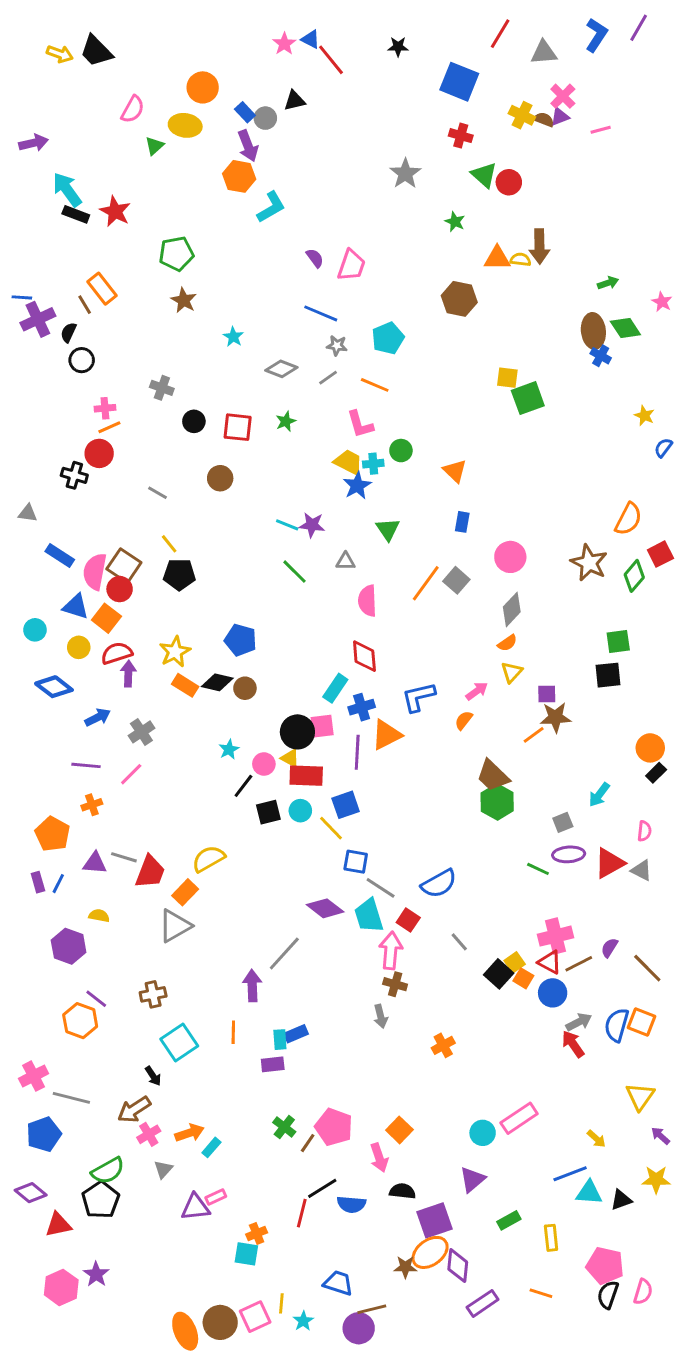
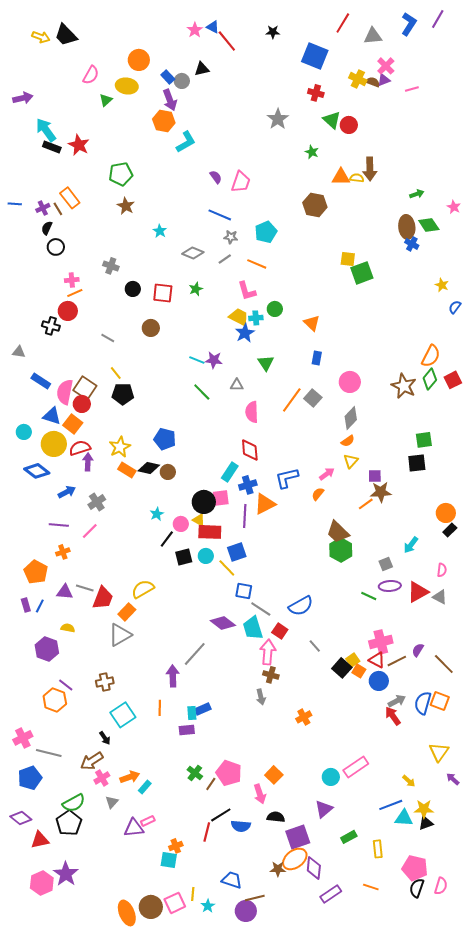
purple cross: (38, 319) -> (43, 208), moved, size x0.6
green diamond: (634, 576) -> (430, 379), moved
yellow circle: (79, 647) -> (54, 444), size x1.6
yellow star: (656, 1180) -> (424, 809), moved
purple star: (96, 1274) -> (66, 874), size x1.4

